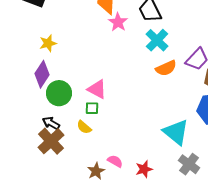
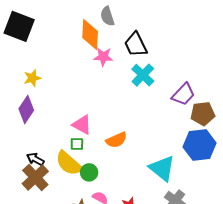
pink star: (118, 22) -> (103, 57), turned -30
orange semicircle: (166, 68) -> (116, 140), moved
green circle: (59, 93) -> (89, 172), moved, size x0.7
yellow semicircle: (84, 127) -> (69, 163), size x1.8

